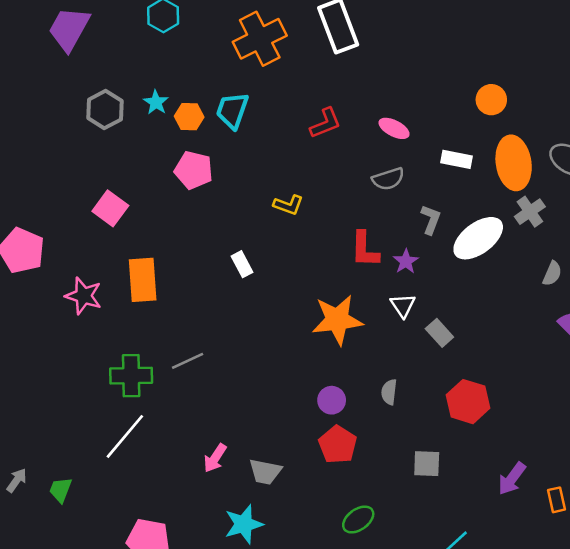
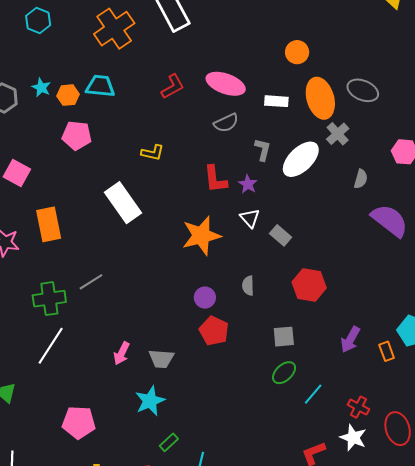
cyan trapezoid: (232, 110) -> (100, 86), turned 84
pink ellipse: (394, 128) -> (226, 84), size x1.6
white rectangle: (242, 264) -> (123, 203), size x2.0
green ellipse: (358, 519) -> (284, 373), moved

